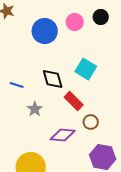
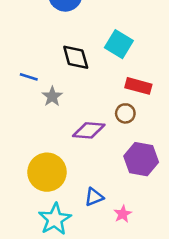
blue line: (17, 85) -> (29, 77), moved
red rectangle: (74, 101) -> (138, 86), moved, turned -30

